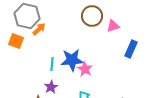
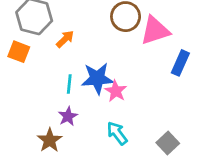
pink triangle: (113, 26) -> (155, 31), size x1.6
orange arrow: (39, 29) -> (65, 39), moved

